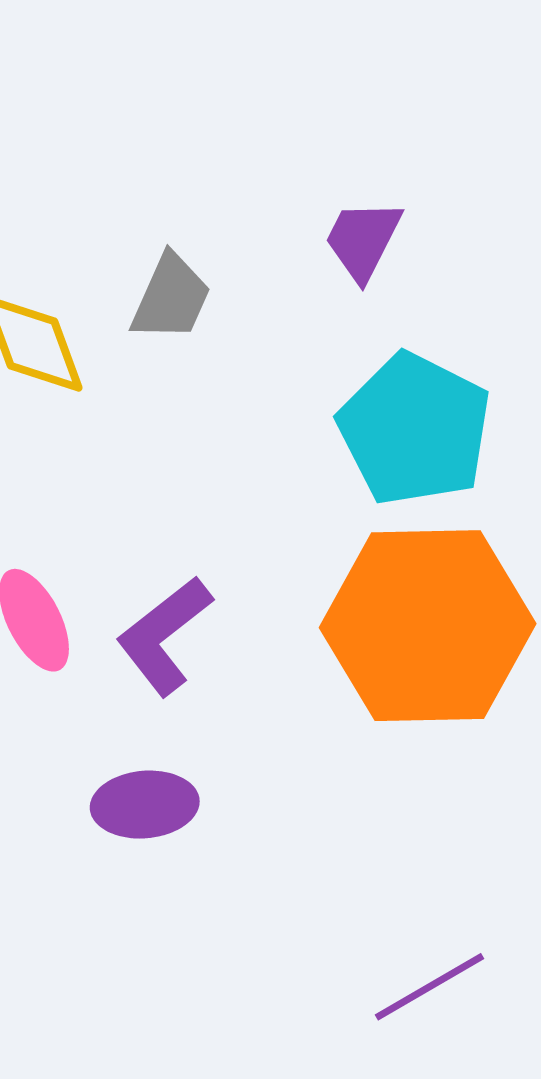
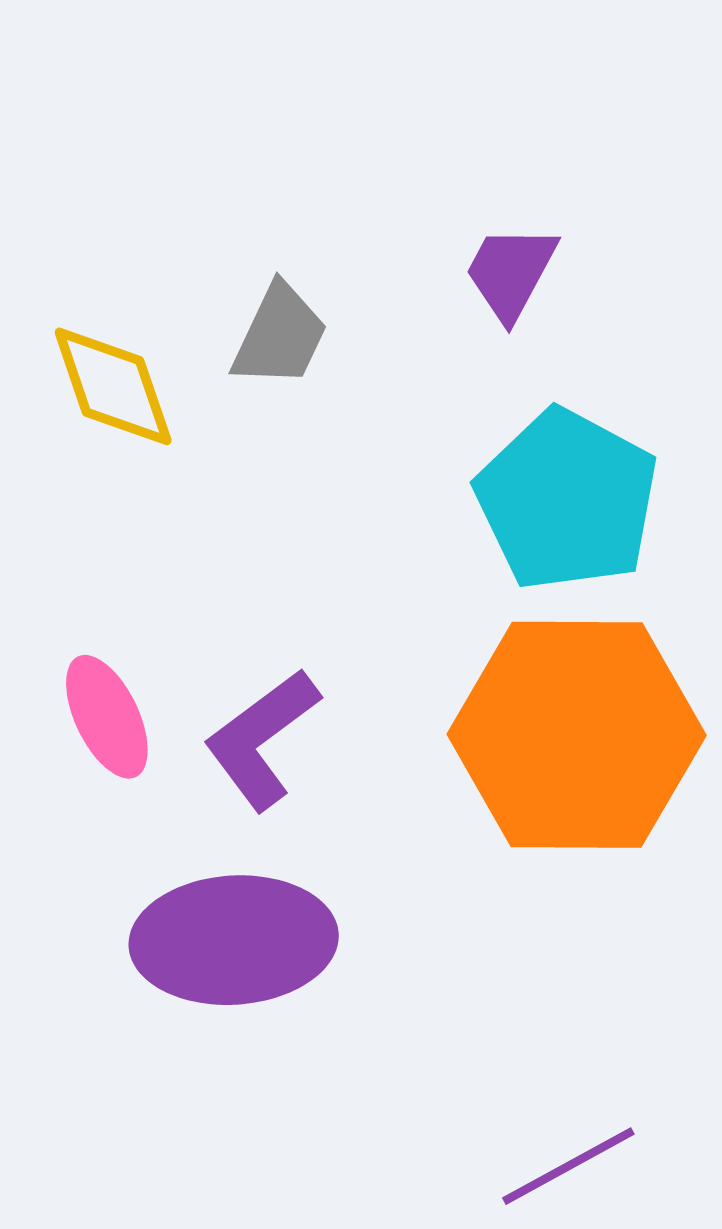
purple ellipse: (145, 805) -> (234, 940), size x1.6

